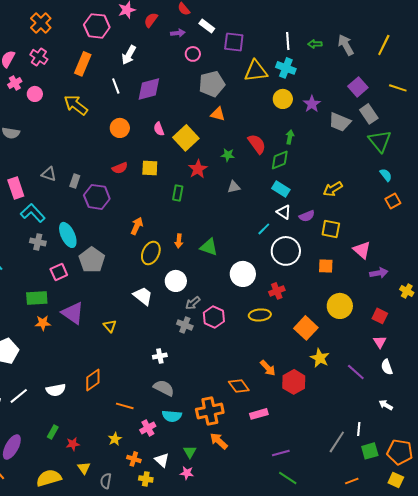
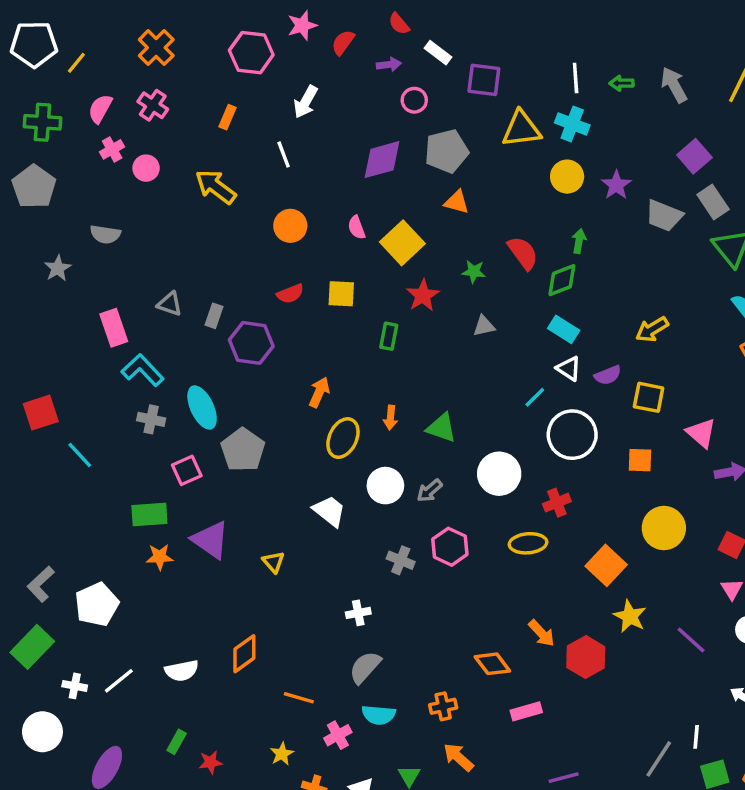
orange rectangle: (83, 64) -> (228, 117), size x0.6
purple diamond: (149, 89) -> (382, 160), moved
gray arrow: (193, 303) -> (430, 491), moved
gray semicircle: (164, 388) -> (365, 667), turned -75
orange cross: (210, 411) -> (443, 706), size x0.6

